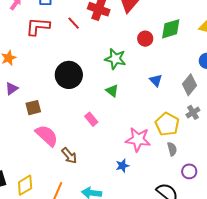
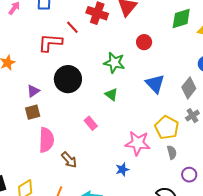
red L-shape: (38, 26) -> (50, 43), moved
green diamond: (171, 29) -> (181, 18), moved
blue triangle: (156, 80) -> (155, 84), size x1.5
purple triangle: (12, 89) -> (33, 91), moved
pink semicircle: (47, 136) -> (46, 140), turned 50

